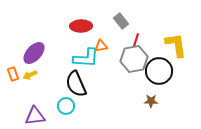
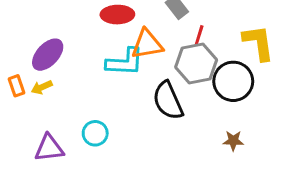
orange triangle: (101, 46) -> (147, 44), size x1.6
black semicircle: (76, 84) -> (168, 101), moved
brown star: (151, 101) -> (233, 141), moved

